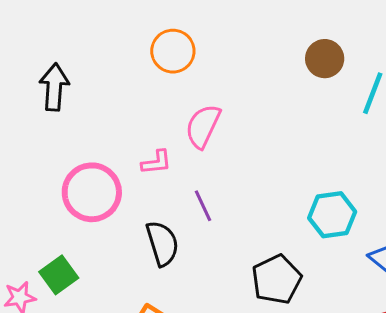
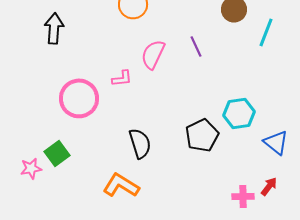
purple line: (203, 206) -> (196, 46), moved
black semicircle: (162, 243) -> (140, 143), moved
black pentagon: (277, 279) -> (202, 135), moved

